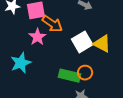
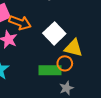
yellow triangle: (102, 44) -> (74, 48), moved

